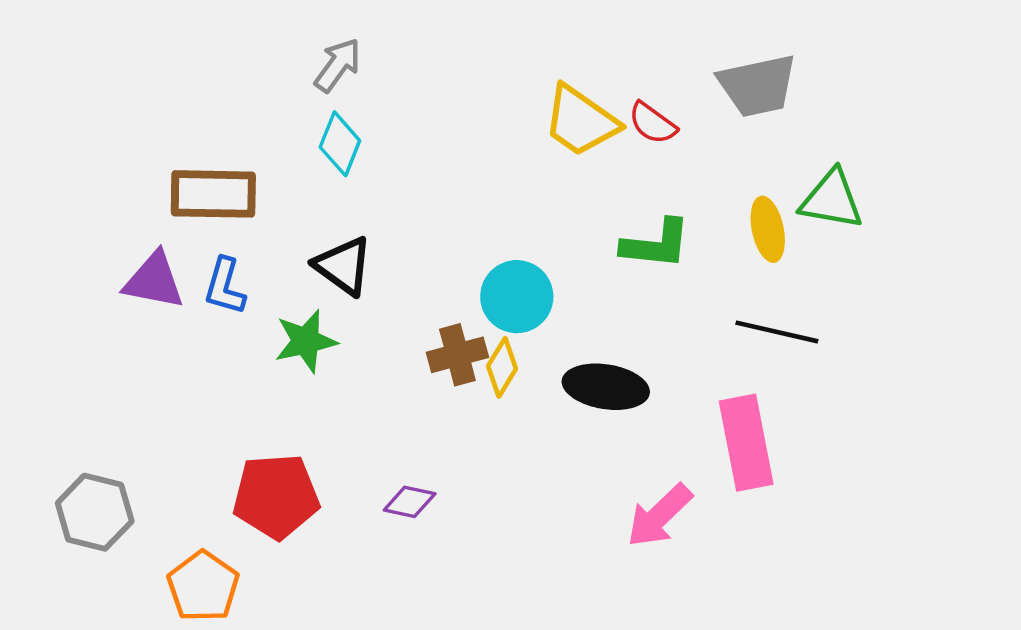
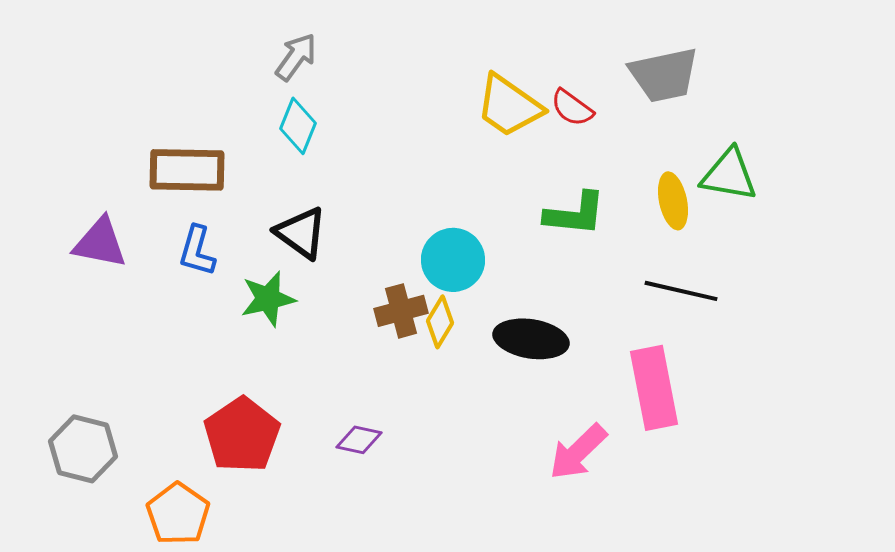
purple triangle: (154, 281) -> (100, 243), moved
red pentagon: (276, 496) -> (242, 435), turned -30

